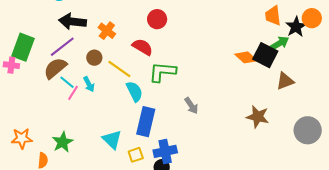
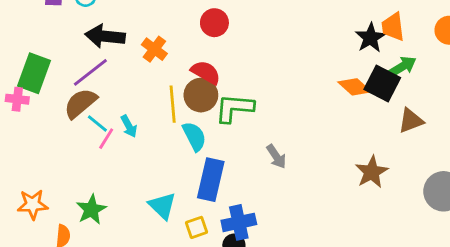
red circle: (157, 19) -> (214, 23), moved
black star: (296, 27) -> (370, 38), moved
brown circle: (94, 58) -> (201, 95), moved, size x1.5
yellow line: (119, 69) -> (173, 104), turned 50
brown star: (258, 117) -> (372, 172), turned 30

